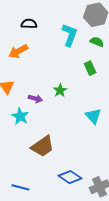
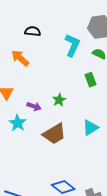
orange arrow: (18, 51) -> (20, 58), turned 66
cyan triangle: (93, 116) -> (90, 128), turned 36
brown trapezoid: (43, 146) -> (54, 134), moved

